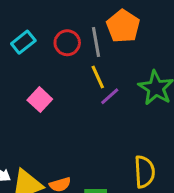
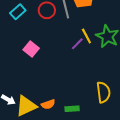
yellow line: (98, 77) -> (86, 36), moved

